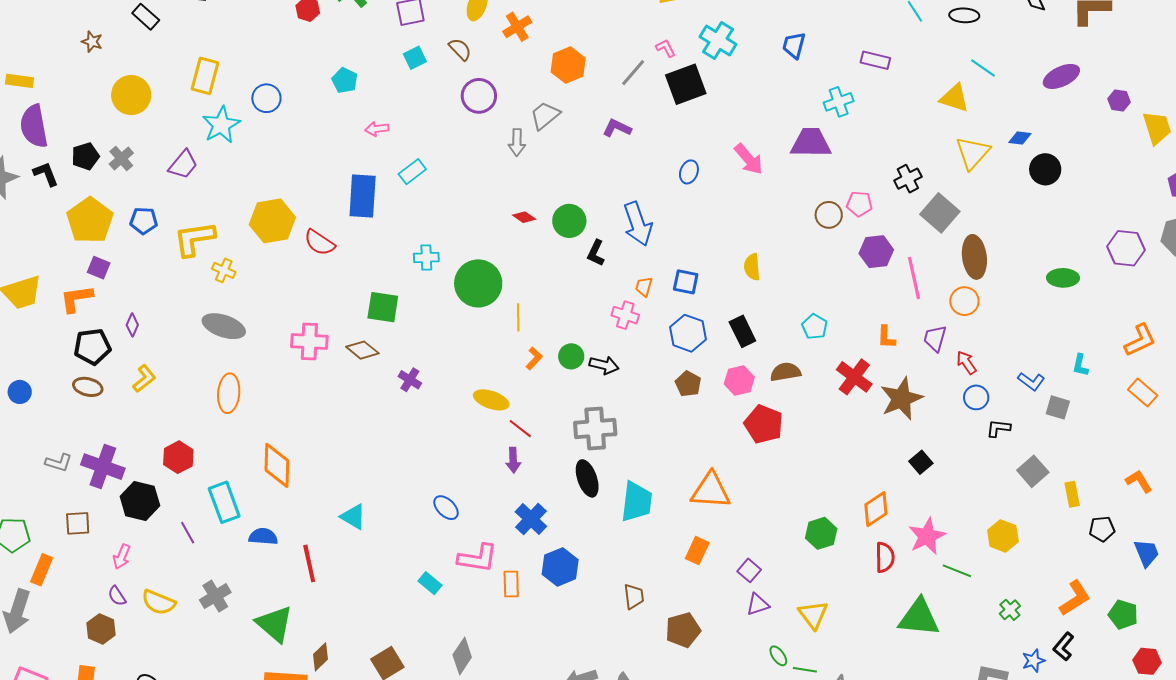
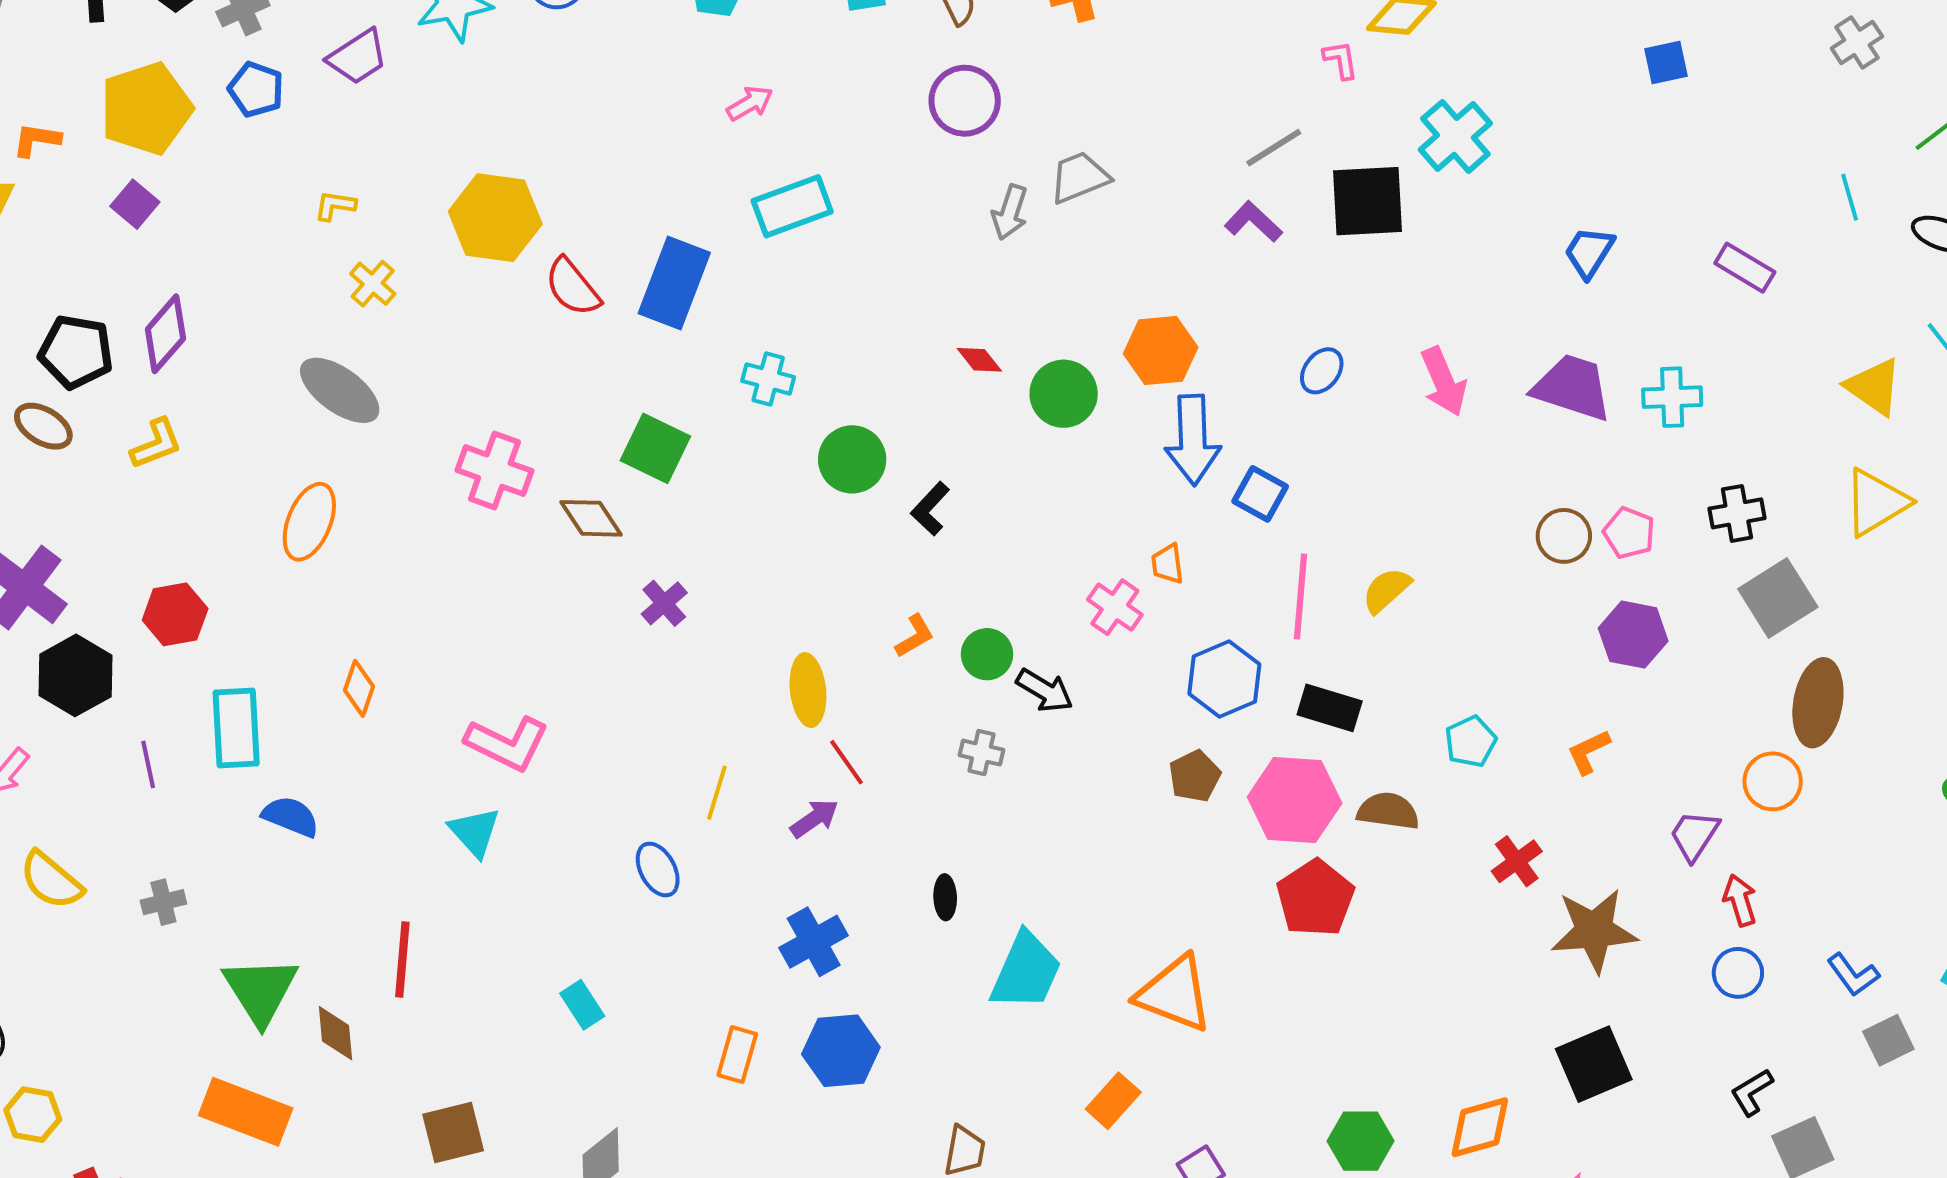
blue trapezoid: (794, 45) -> (1589, 252), moved
pink L-shape: (666, 48) -> (1341, 60), moved
orange hexagon: (568, 65) -> (1161, 350), moved
cyan cross: (839, 102) -> (1672, 397), moved
purple L-shape: (617, 128) -> (1253, 222), moved
pink arrow: (377, 129) -> (750, 103), turned 140
cyan rectangle: (412, 172) -> (792, 206), size x1.4
blue rectangle: (363, 196) -> (674, 283), moved
blue pentagon: (144, 221) -> (256, 89), moved
yellow L-shape: (194, 239) -> (335, 206), size x0.5
black L-shape: (596, 253) -> (930, 509), moved
yellow semicircle: (752, 267) -> (1386, 590), turned 36
pink line: (914, 278) -> (1301, 597), moved
blue square: (686, 282) -> (1260, 494), moved
green circle: (478, 283) -> (852, 459), size x0.7
orange trapezoid: (644, 287) -> (1167, 564), turned -40
orange L-shape: (76, 299) -> (37, 140), moved, size x0.7
yellow line: (518, 317) -> (717, 793), moved
purple diamond: (132, 325) -> (165, 334), size x1.6
black rectangle: (742, 331) -> (1330, 708), turned -64
orange L-shape: (886, 337) -> (1589, 752), moved, turned 45
red cross: (854, 377) -> (1517, 861), size x0.7
pink hexagon: (739, 381) -> (1295, 800), size x1.5
yellow ellipse: (491, 400) -> (808, 690), turned 48
gray square: (1058, 407) -> (1888, 1040), turned 30
gray cross: (595, 428) -> (981, 753), moved, size x0.5
black L-shape: (998, 428) -> (1752, 1092), moved, turned -55
purple arrow: (513, 460) -> (814, 818), turned -140
black square: (921, 462) -> (1594, 1064), size x1.6
orange diamond: (277, 465) -> (359, 688), size x0.6
black ellipse: (587, 478) -> (945, 897), size x0.6
pink L-shape: (478, 558) -> (507, 743), moved
red line: (309, 563) -> (402, 960), moved
gray cross: (215, 596) -> (163, 902), size x0.7
brown diamond: (320, 657) -> (335, 1033), moved, turned -68

